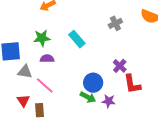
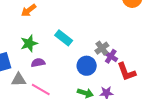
gray cross: (115, 23) -> (102, 48), moved
blue circle: (93, 83) -> (87, 66), moved

